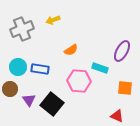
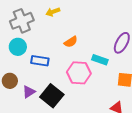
cyan circle: (18, 67) -> (18, 47), moved
purple triangle: (29, 100) -> (29, 92), turned 32

